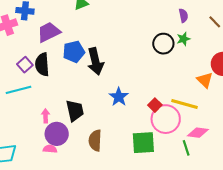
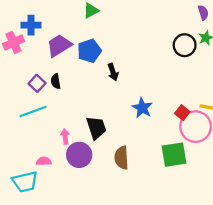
blue pentagon: (74, 52) -> (89, 51), moved
black arrow: (95, 61) -> (113, 72), size x0.6
black semicircle: (42, 64) -> (56, 81), size x0.6
pink semicircle: (50, 149) -> (44, 161), moved

